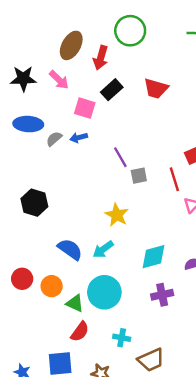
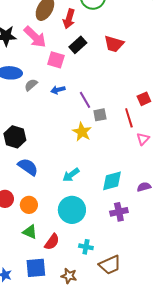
pink arrow: (59, 80) -> (35, 37), size x1.4
blue arrow: (79, 138) -> (58, 90), moved
yellow star: (117, 215) -> (82, 132), moved
blue semicircle: (70, 249) -> (28, 167), moved
green triangle: (75, 303) -> (30, 232), moved

